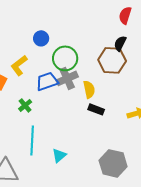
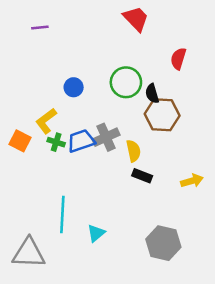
black semicircle: (120, 43) -> (152, 94), moved, turned -42
green circle: (65, 58) -> (126, 82), moved
green cross: (25, 105) -> (56, 142), moved, turned -32

